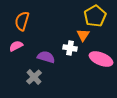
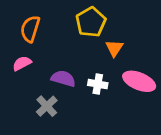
yellow pentagon: (95, 16) -> (91, 22), moved
white cross: (70, 48) -> (98, 84), moved

